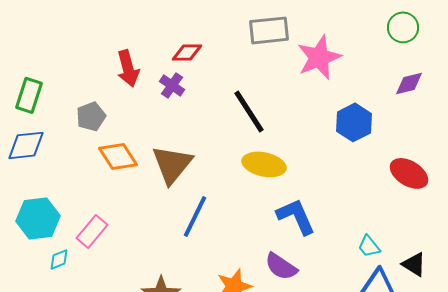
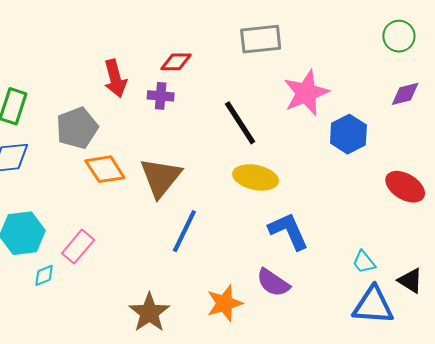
pink star: (319, 57) -> (306, 93), moved
purple cross: (172, 85) -> (161, 96), turned -30
gray pentagon: (91, 116) -> (77, 128), size x1.4

